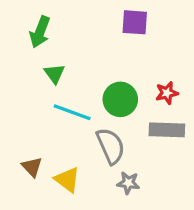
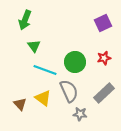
purple square: (135, 22) -> (103, 23), moved, turned -30
gray rectangle: (167, 130) -> (104, 93), moved, turned -45
yellow triangle: (67, 180) -> (43, 98), moved

